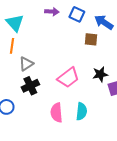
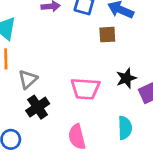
pink trapezoid: (68, 78) -> (85, 89), turned 50
cyan semicircle: (81, 111) -> (125, 128), moved

